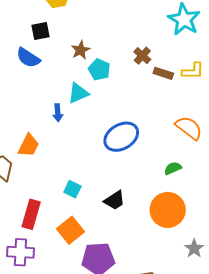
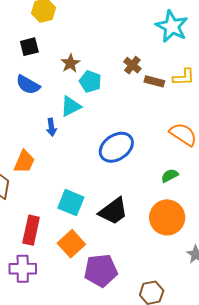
blue semicircle: (28, 58) -> (28, 85), moved
cyan square: (72, 189) -> (71, 203), size x1.5
black trapezoid: (114, 200) -> (113, 211), size x1.4

